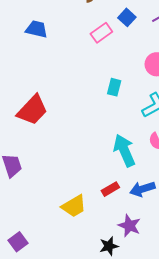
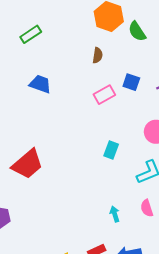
blue square: (127, 17) -> (131, 82), turned -30
cyan arrow: (124, 150) -> (115, 214), size x0.5

